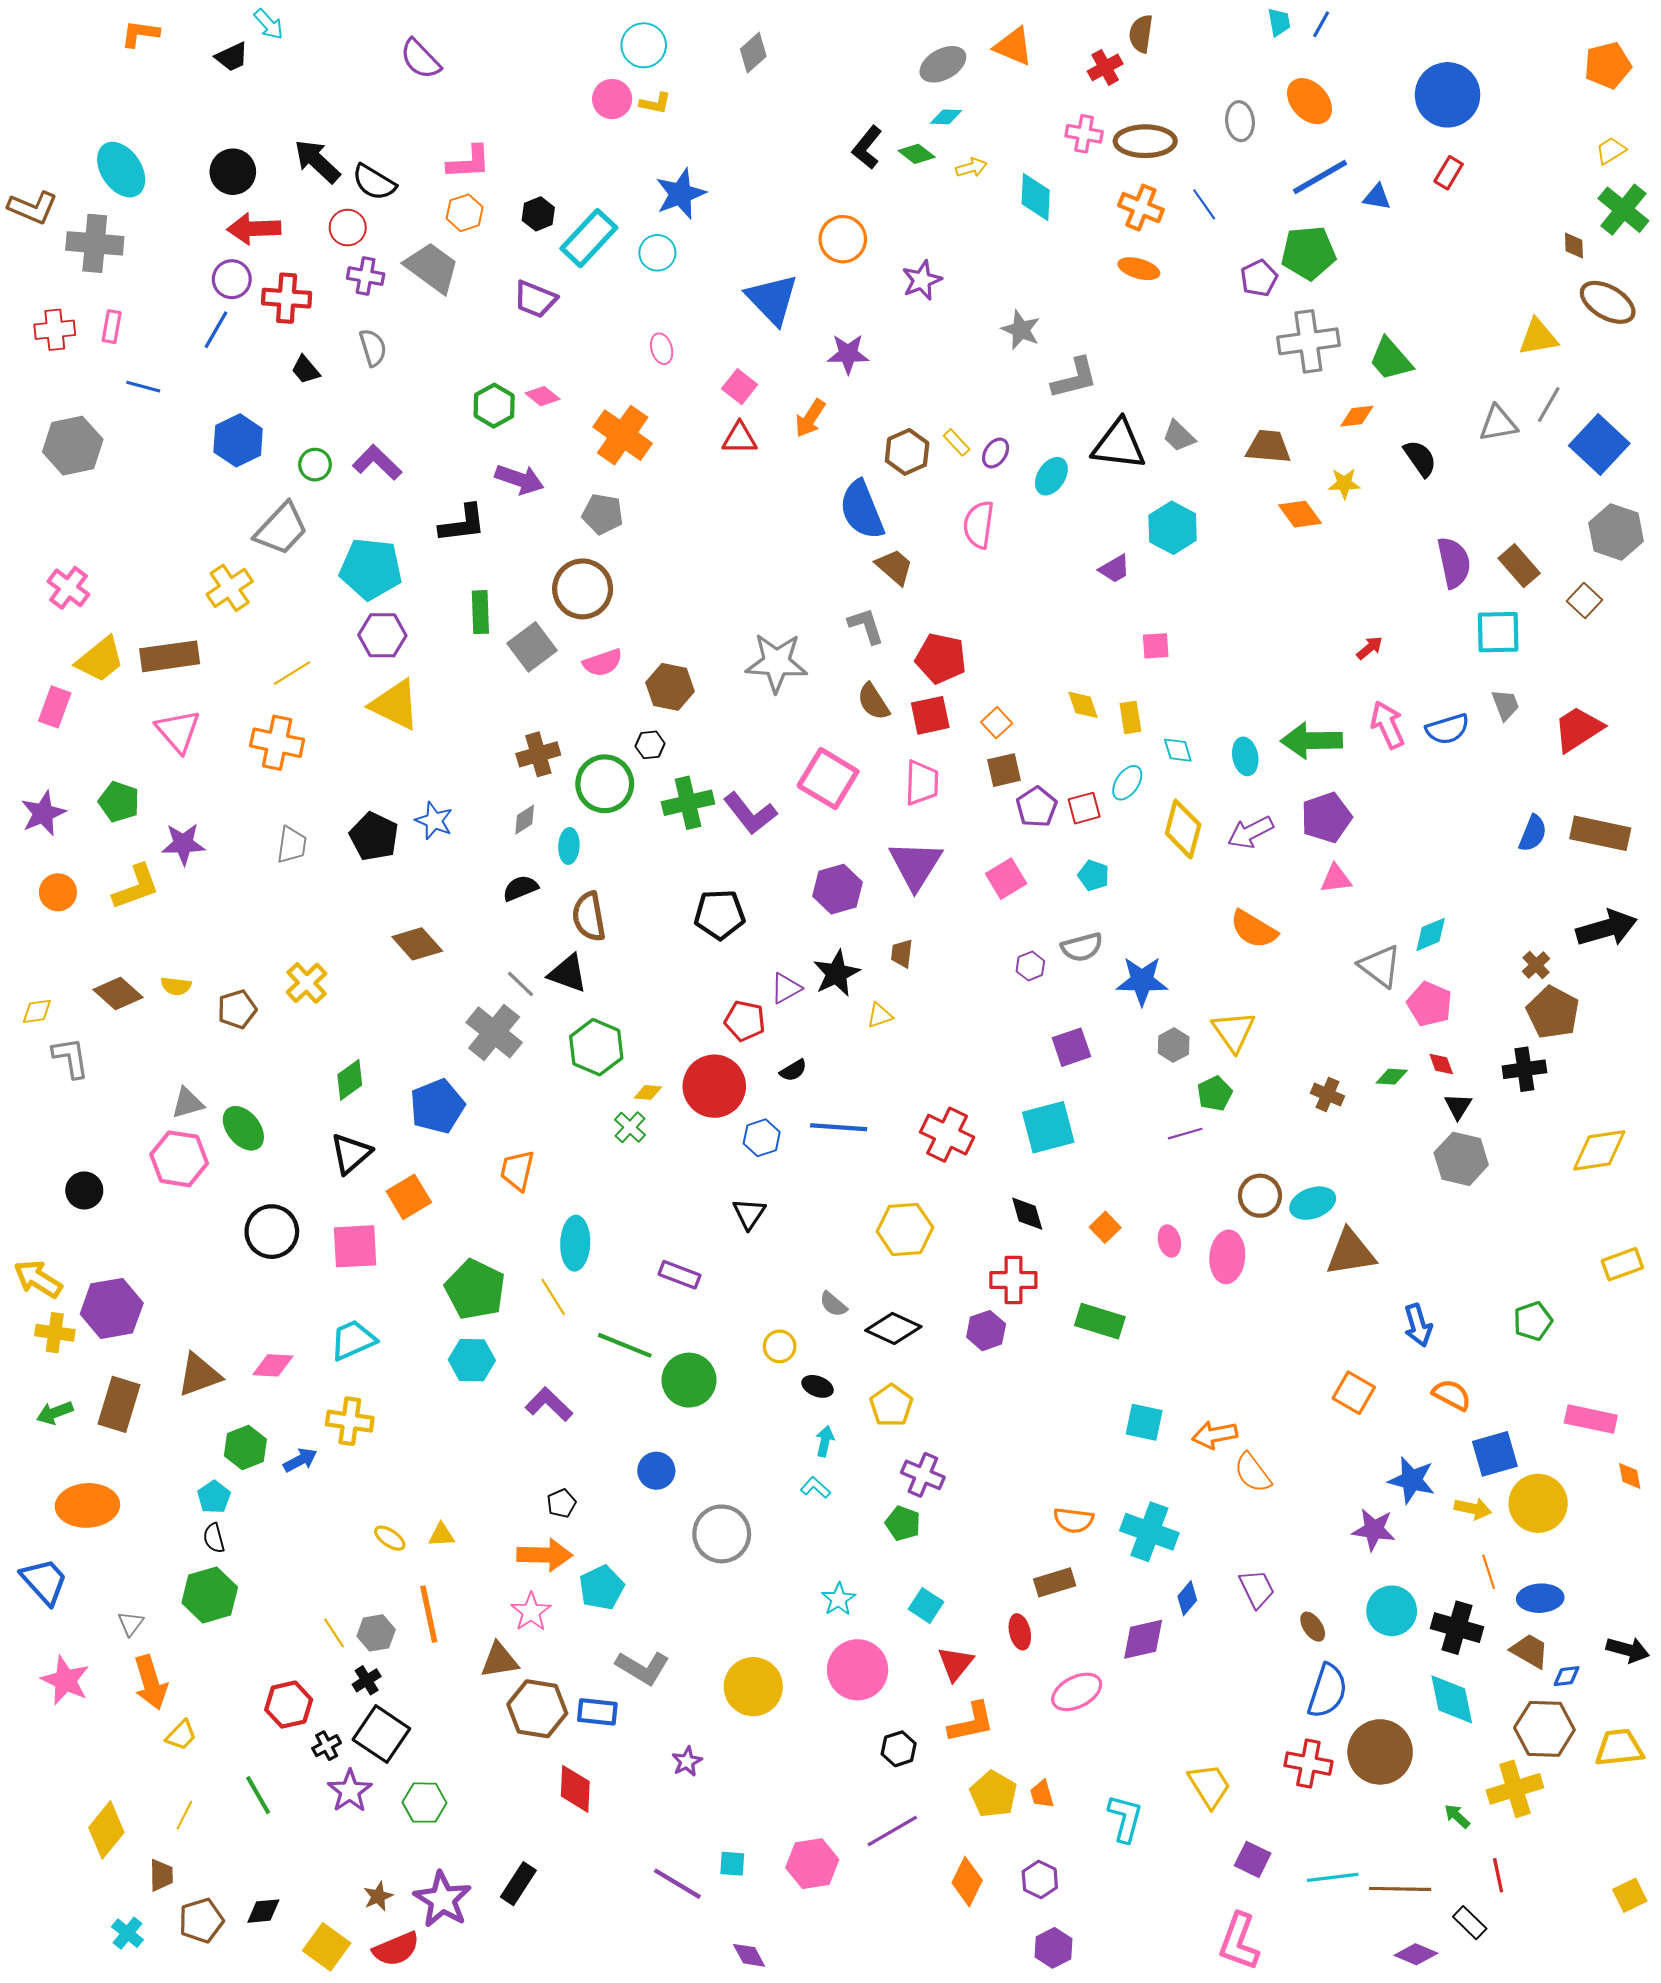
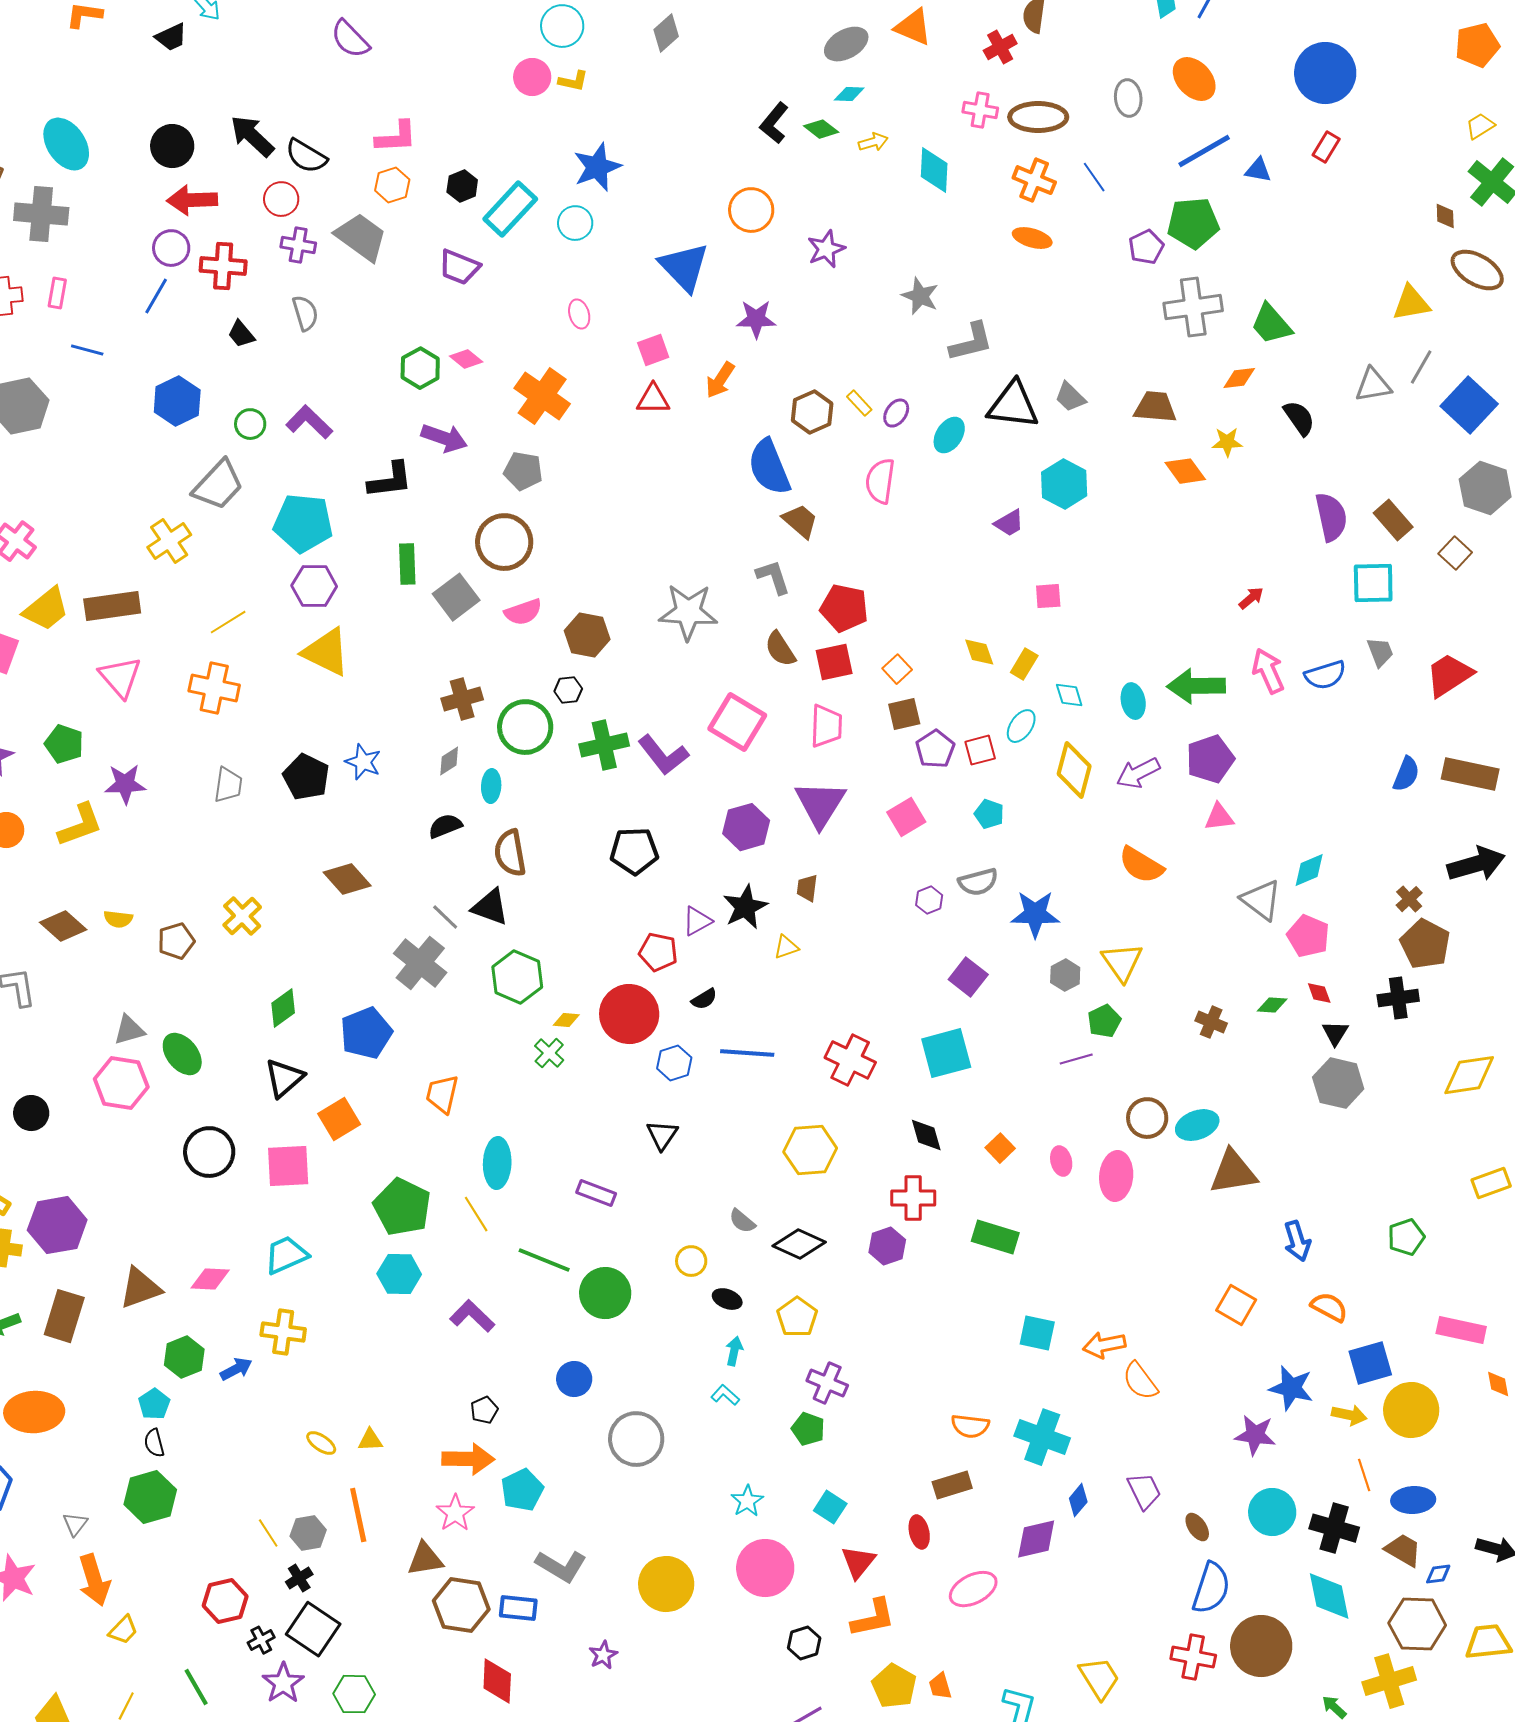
pink square: (740, 387) -> (653, 350), turned 32
yellow rectangle: (1130, 717) -> (1024, 664), turned 40
purple square: (1071, 1047) -> (968, 977), turned -33

